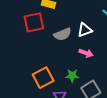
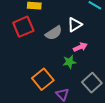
pink arrow: (86, 53) -> (80, 47), turned -32
green star: (72, 76) -> (69, 62), moved

